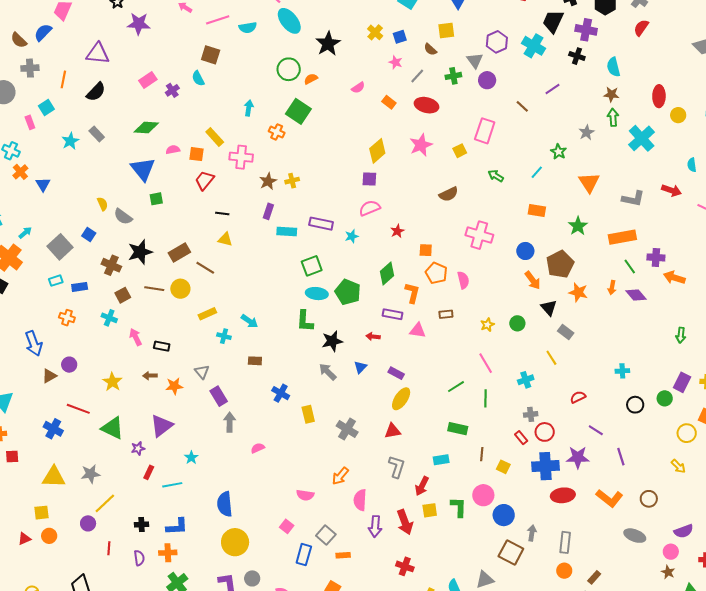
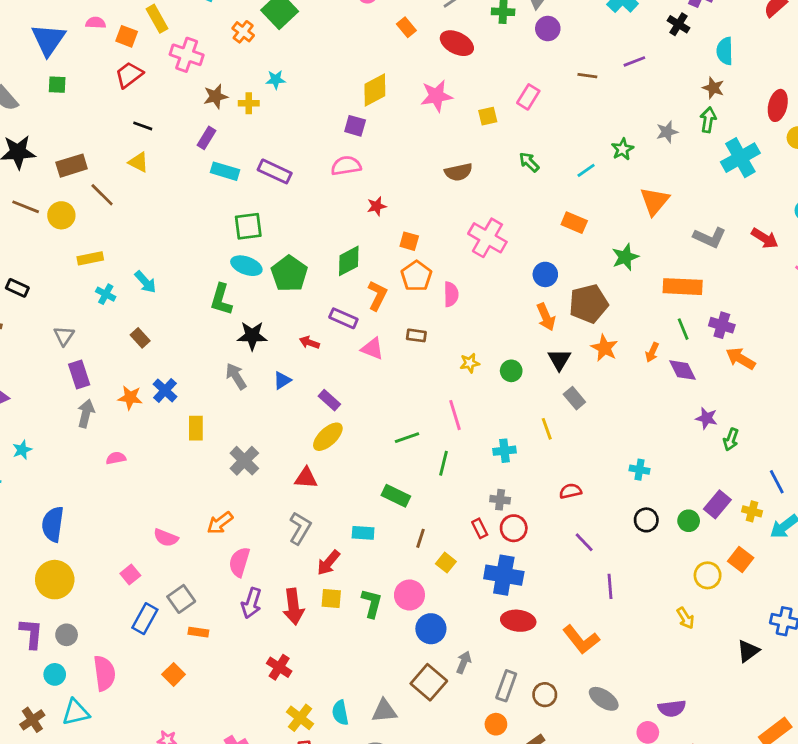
brown line: (522, 106) -> (587, 76), turned -48
pink rectangle: (485, 131) -> (528, 97), size x0.7
cyan star: (352, 236) -> (276, 80), moved
brown rectangle: (255, 361) -> (140, 338), turned 32
orange star: (174, 386) -> (130, 398), moved
purple star: (578, 457) -> (706, 418), moved, size x0.7
brown circle: (649, 499) -> (545, 695), moved

